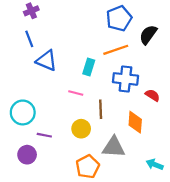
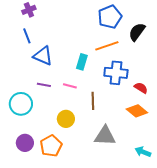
orange diamond: (135, 122) -> (137, 111), moved, turned -55
yellow circle: (81, 129) -> (66, 119), moved
purple line: (44, 135) -> (44, 85), moved
orange pentagon: (88, 167) -> (51, 146), moved

